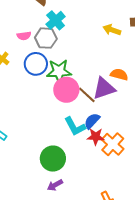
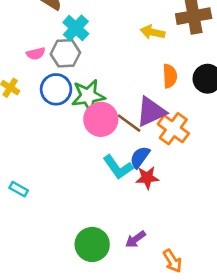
orange semicircle: (119, 74) -> (170, 76), moved, turned 78
orange cross: (113, 144) -> (173, 129), moved
green circle: (53, 159) -> (92, 244), moved
purple arrow: (55, 185) -> (136, 239), moved

